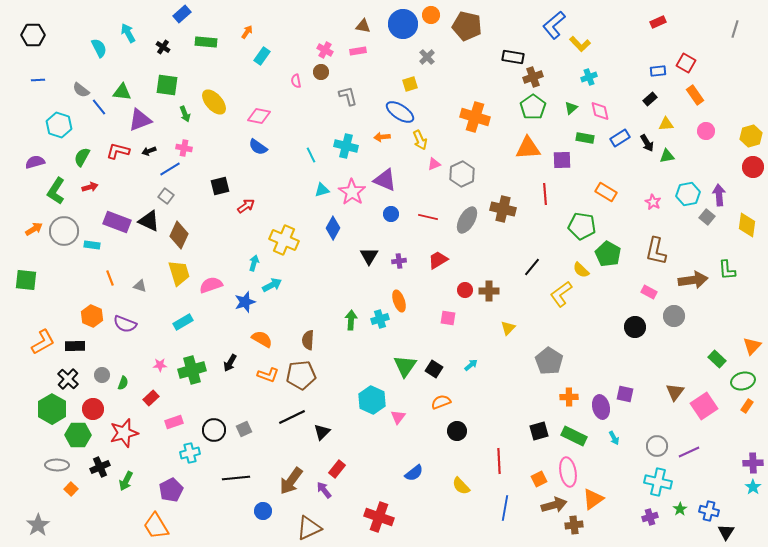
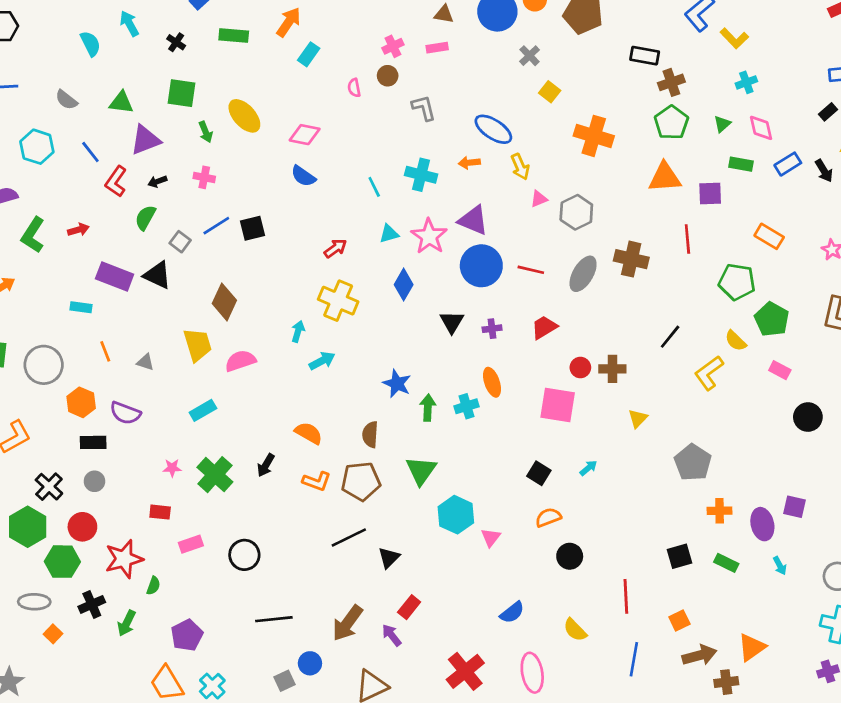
orange arrow: (247, 32) -> (289, 22), size x1.6
pink cross: (325, 50) -> (393, 46), turned 35
yellow square: (410, 84) -> (550, 92), moved, turned -35
blue line: (99, 107) -> (90, 152), moved
red L-shape: (118, 151) -> (116, 181), turned -70
green semicircle: (82, 157) -> (145, 218), moved
blue line: (170, 169) -> (216, 226), moved
red arrow: (246, 206) -> (335, 248), moved
blue circle: (391, 214) -> (481, 266), size x2.0
gray circle: (64, 231) -> (44, 365), moved
brown diamond: (179, 235) -> (224, 302), moved
pink rectangle: (649, 292) -> (780, 370), moved
blue star: (245, 302) -> (397, 384), moved, turned -30
pink square: (448, 318) -> (558, 405), size x1.8
black rectangle: (75, 346) -> (93, 442), moved
green triangle: (405, 366) -> (421, 471), moved
green cross: (192, 370) -> (215, 475), turned -32
green semicircle: (123, 383) -> (153, 586), moved
red rectangle: (151, 398) -> (160, 512), turned 49
gray square: (244, 429) -> (285, 681), moved
green rectangle: (574, 436) -> (726, 563), size x0.7
cyan cross: (190, 453) -> (212, 686), moved, turned -30
pink ellipse: (568, 472) -> (532, 673), moved
red cross: (379, 517) -> (465, 671), turned 32

